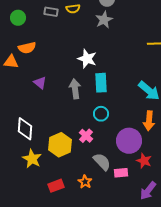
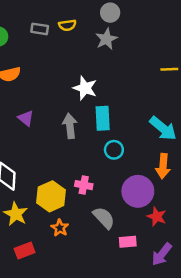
cyan circle: (101, 114) -> (114, 150), moved
pink cross: (86, 136) -> (84, 185), turned -32
pink rectangle: (121, 173) -> (128, 242), moved
orange star: (85, 182) -> (60, 228), moved
red rectangle: (56, 186) -> (25, 250), moved

